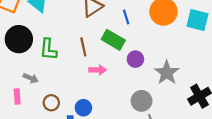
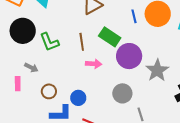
blue line: (126, 17) -> (134, 16), moved
green L-shape: (48, 49) -> (49, 42), turned -30
purple circle: (135, 59) -> (129, 56), size x1.6
gray circle: (142, 101) -> (122, 93), moved

